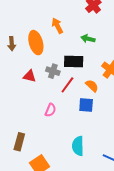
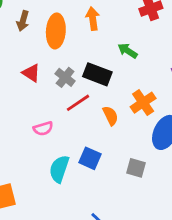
blue square: (86, 105) -> (90, 158), moved
pink semicircle: (50, 110) -> (43, 128), turned 32
cyan semicircle: (78, 146) -> (59, 169), moved

